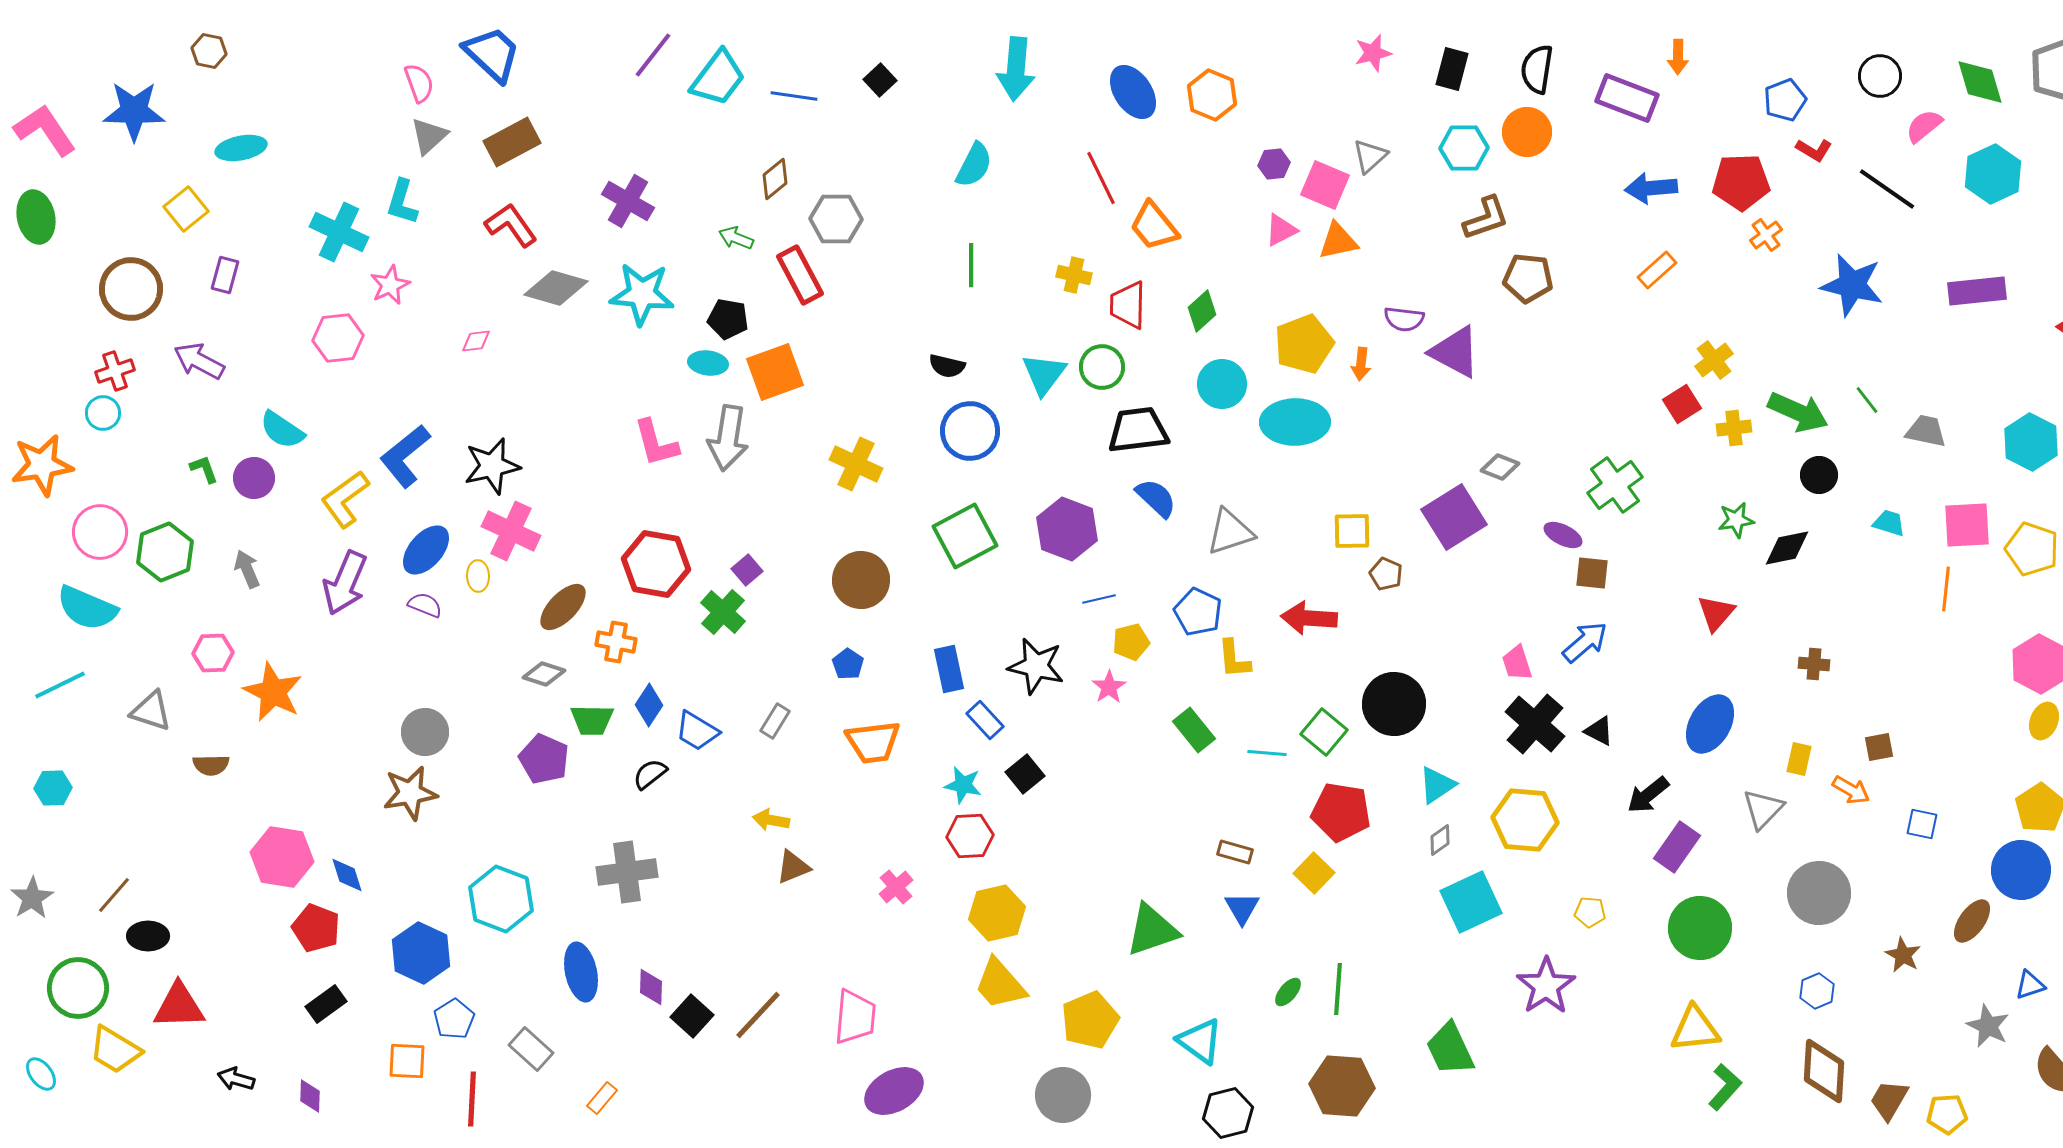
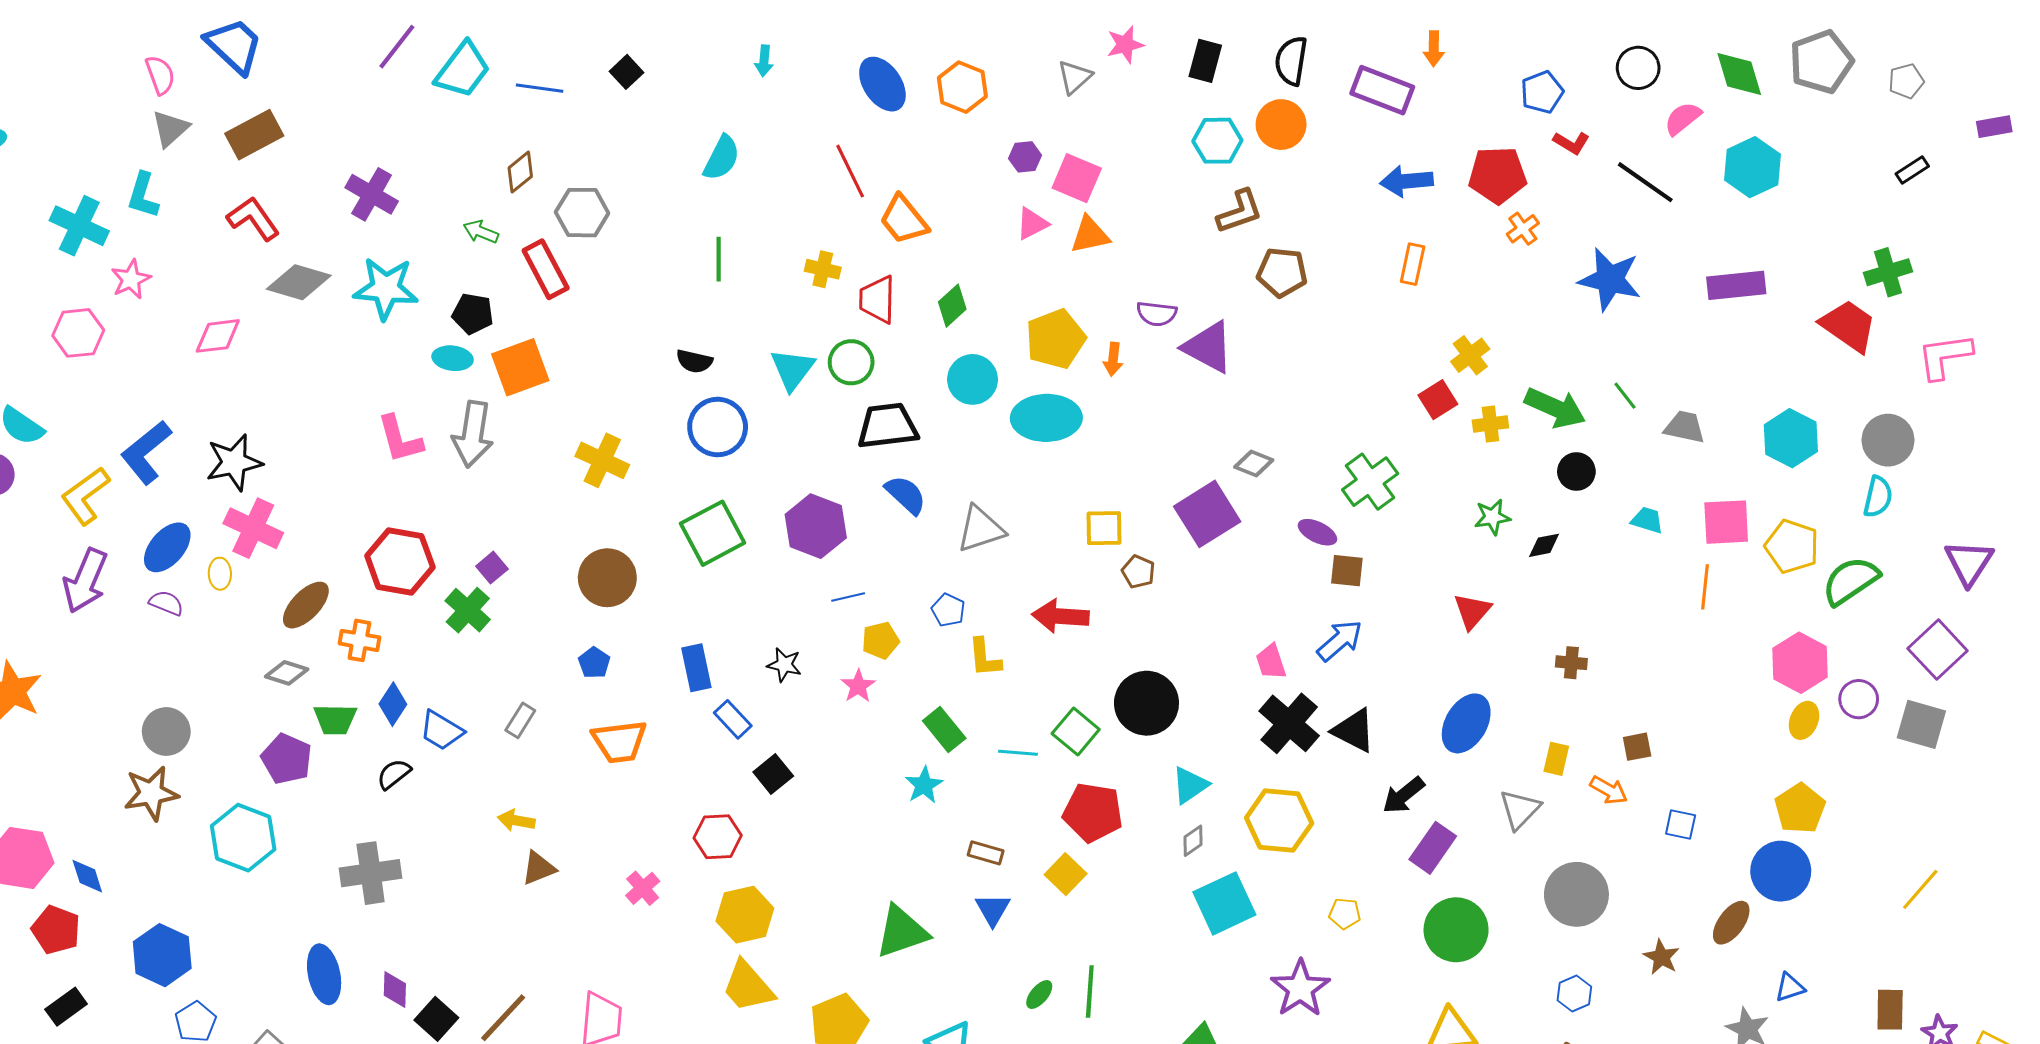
cyan arrow: (1016, 69) -> (764, 61), size x0.5
gray triangle: (1370, 156) -> (1075, 77), moved
orange rectangle: (1657, 270) -> (1413, 264), turned -36
pink diamond: (476, 341) -> (218, 336), size x1.6
black diamond: (1787, 548) -> (1544, 545), size x0.7
blue pentagon: (1198, 612) -> (948, 610), size x0.7
black star: (1036, 666) -> (784, 665), size x0.6
black triangle: (1599, 731) -> (1354, 730), size x1.5
cyan star: (963, 785) -> (924, 785), moved, turned 30
cyan hexagon: (501, 899) -> (243, 838), moved

